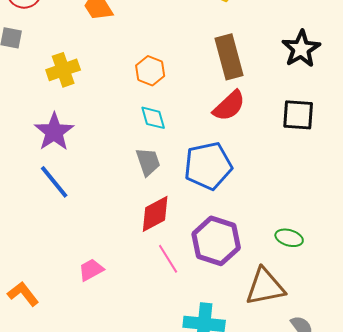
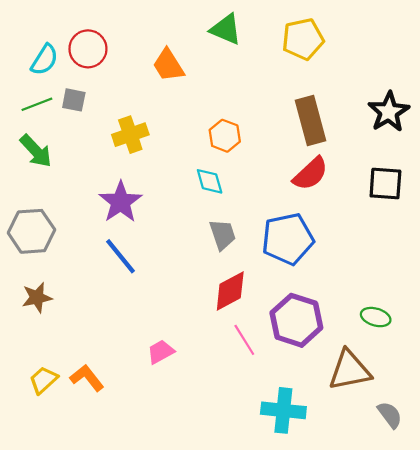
cyan diamond: (153, 118) -> (210, 181), moved

